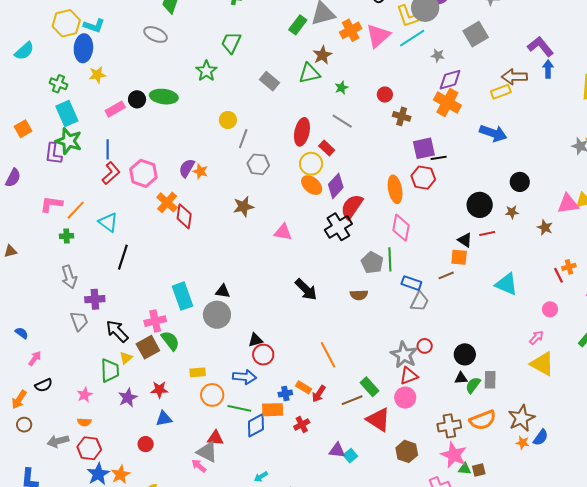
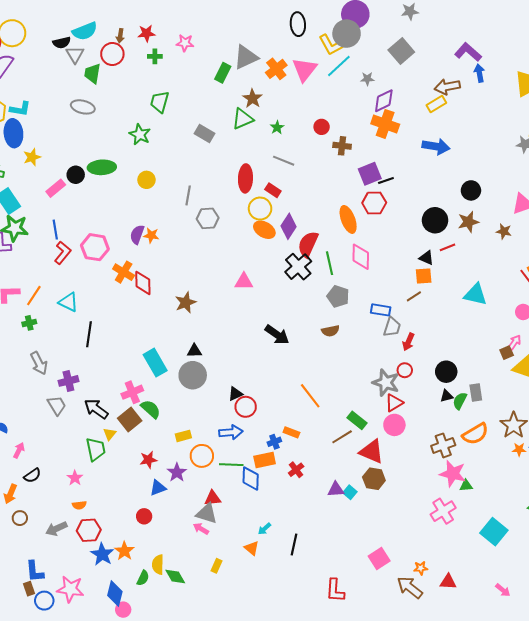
yellow circle: (228, 120) -> (146, 180), moved
brown star: (243, 207) -> (186, 303), moved
brown star: (512, 212) -> (468, 222), size x1.5
green line: (390, 259) -> (330, 263), moved
red arrow: (319, 394) -> (408, 342), moved
purple star: (128, 398) -> (177, 472), moved
blue diamond: (256, 425) -> (251, 478), turned -50
brown hexagon: (407, 451) -> (374, 479), moved
brown square: (479, 470) -> (507, 353), moved

